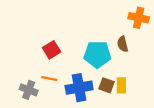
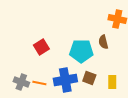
orange line: (49, 78) -> (39, 83), moved
yellow rectangle: (121, 85) -> (112, 82), moved

